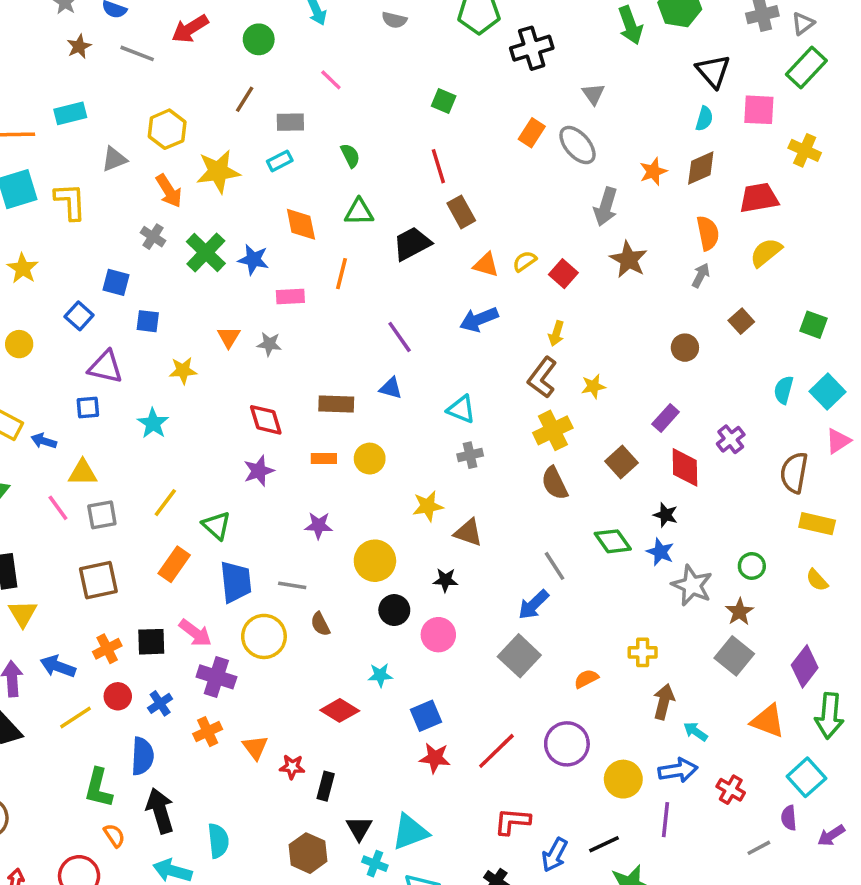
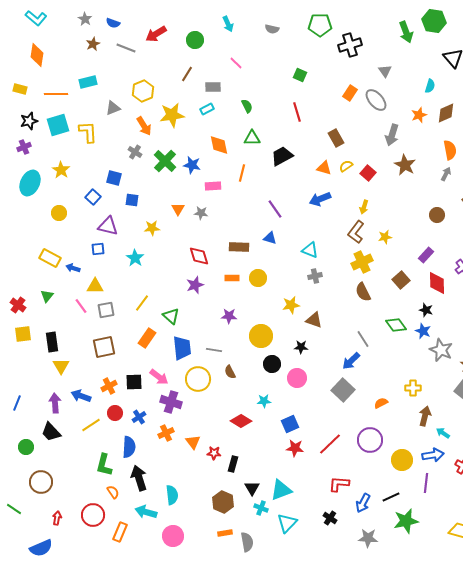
cyan semicircle: (704, 119) -> (430, 86), moved
brown rectangle: (461, 212) -> (336, 138), moved

